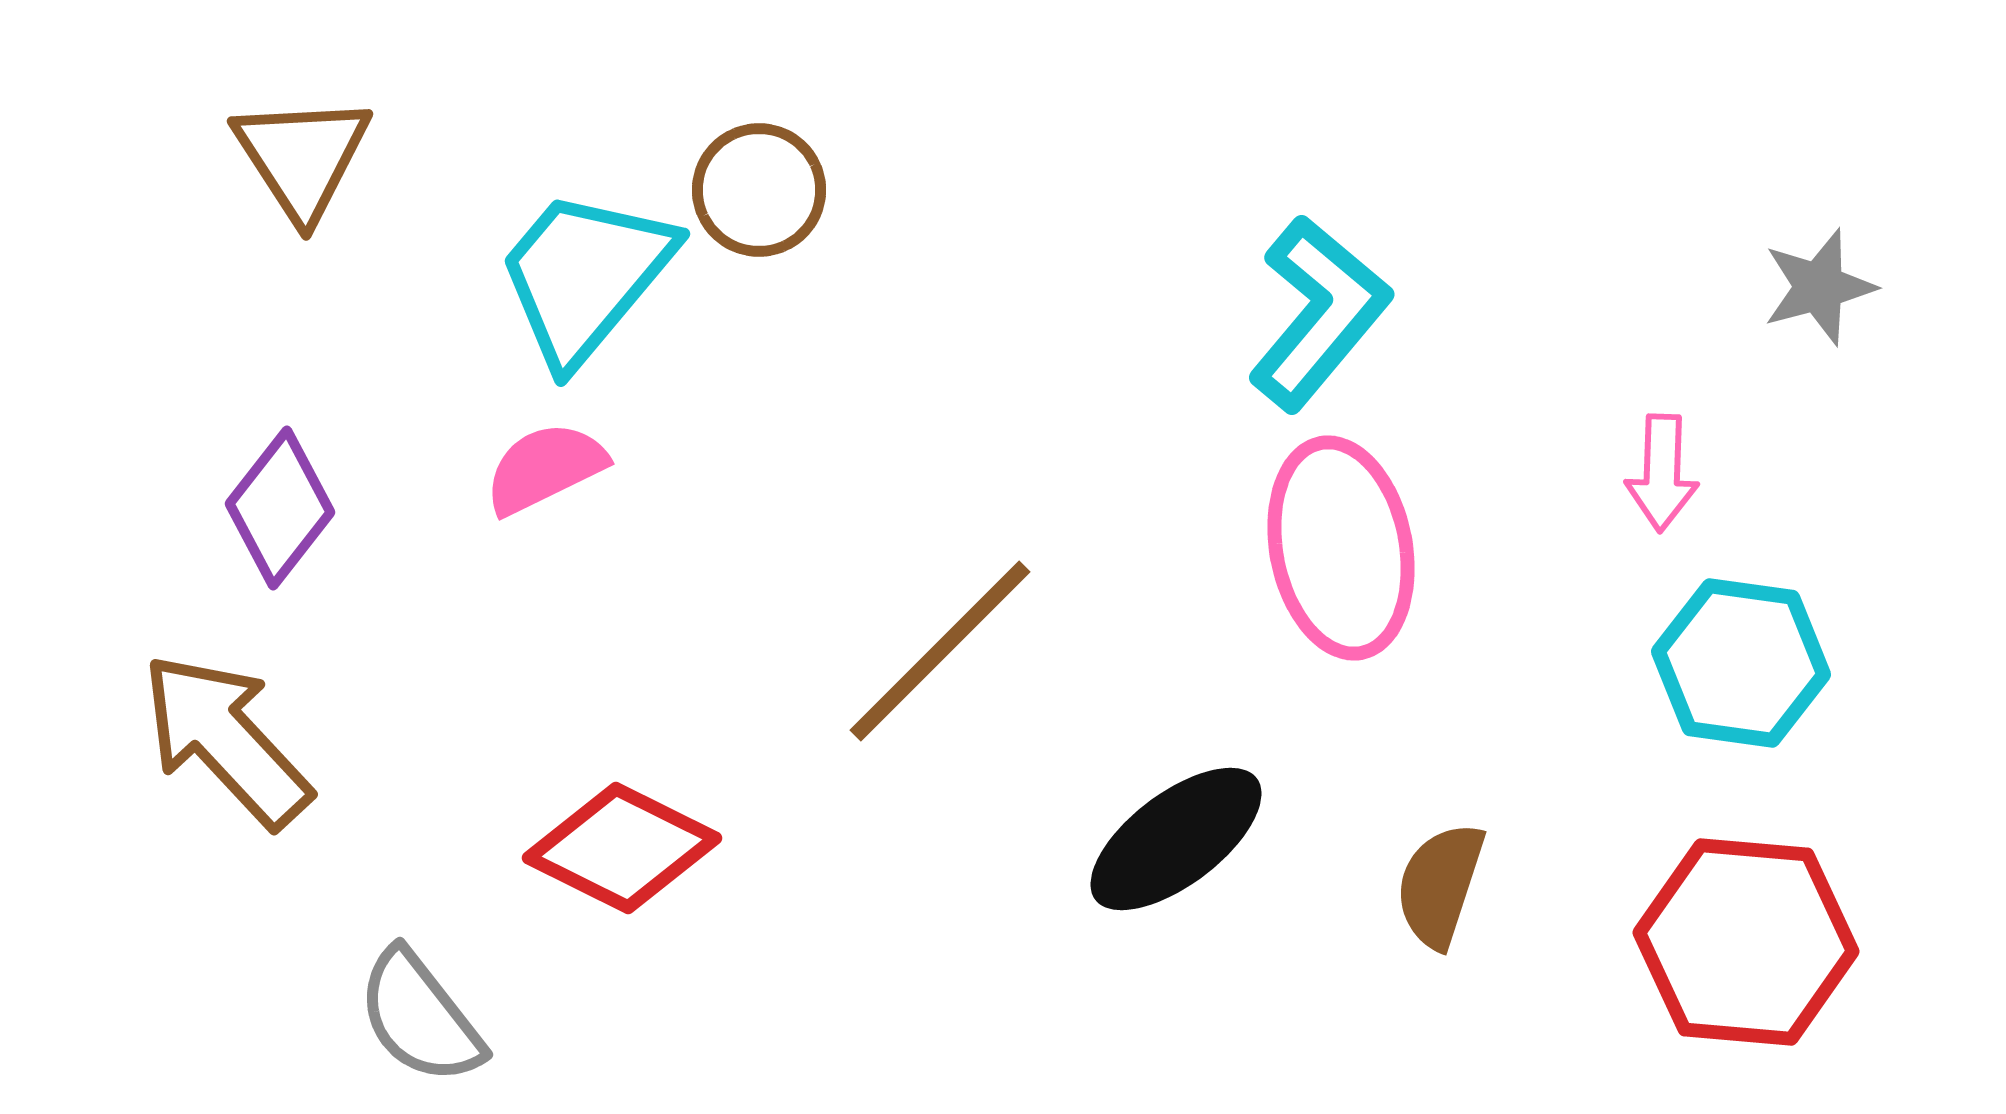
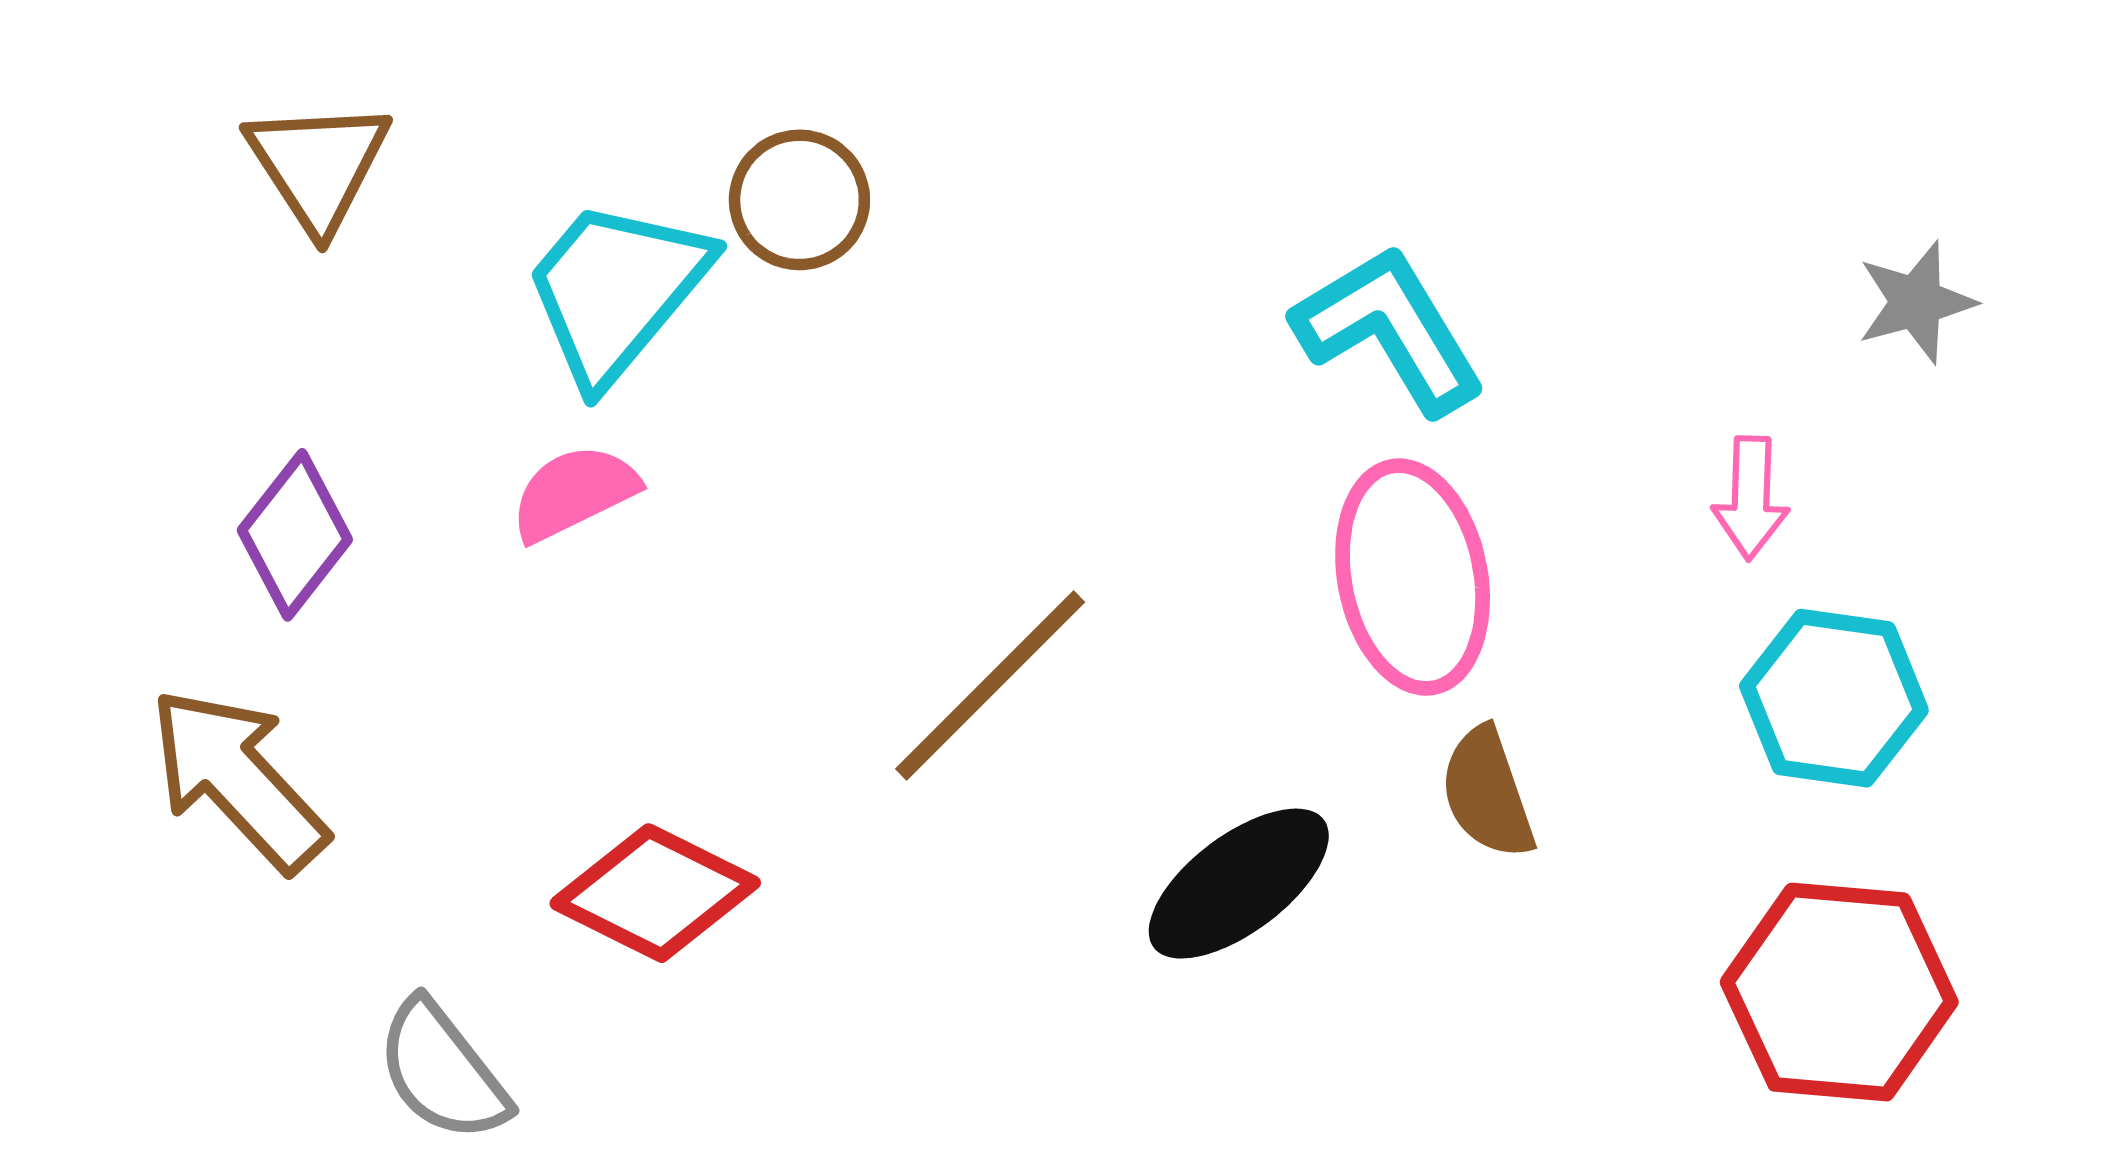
cyan L-shape: (1319, 313) -> (1389, 329), turned -71
brown semicircle: (1440, 885) -> (1487, 793), moved, turned -37

